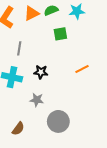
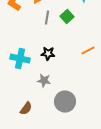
green square: (60, 34) -> (67, 17), turned -32
gray line: (19, 48) -> (47, 18), moved

